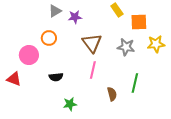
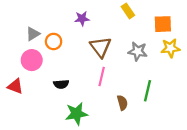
gray triangle: (55, 11) -> (33, 34), moved
orange square: (139, 22) -> (163, 24), moved
green star: (70, 104) -> (76, 114), size x1.5

